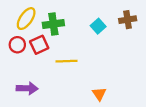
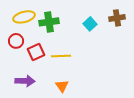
yellow ellipse: (26, 19) -> (24, 17), turned 40
red square: (39, 45) -> (36, 52), moved
orange triangle: (99, 94) -> (62, 86), moved

